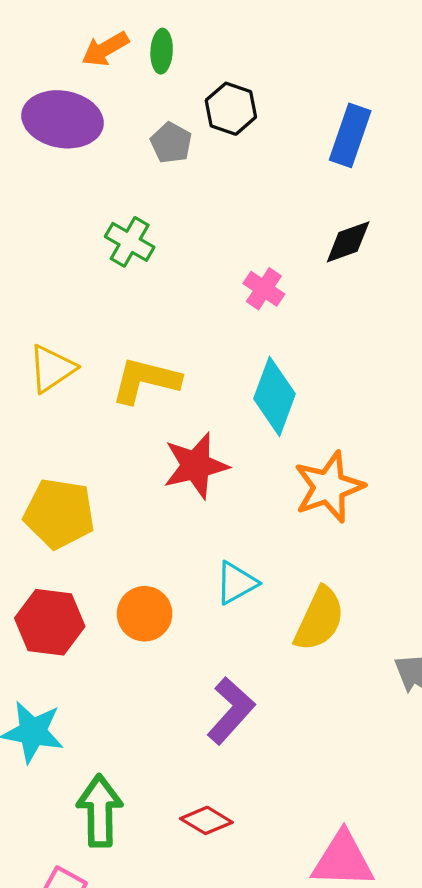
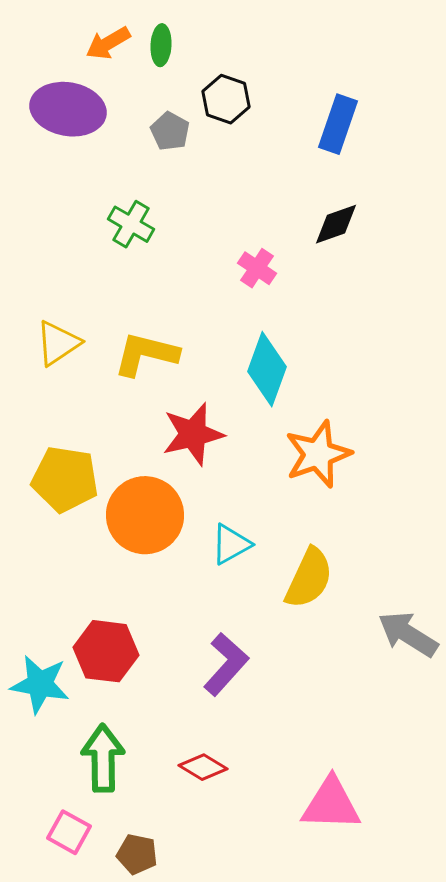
orange circle: (145, 614) -> (145, 515), moved, size x1.5
red hexagon: (50, 622) -> (106, 651), moved

